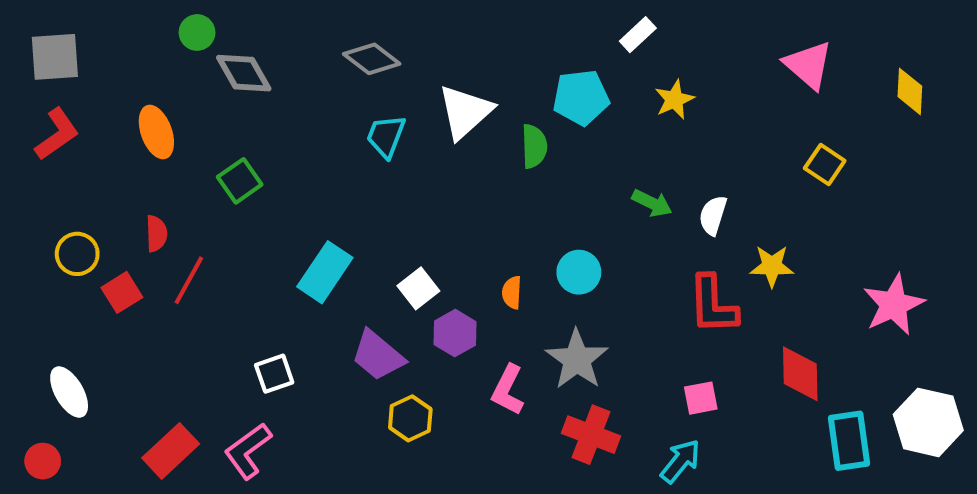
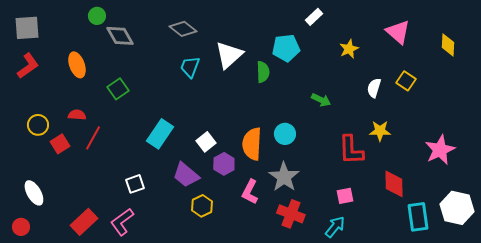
yellow star: (674, 100) -> (349, 49), moved
white semicircle: (713, 215) -> (374, 88), moved
red semicircle: (156, 234) -> (77, 115), turned -84
orange semicircle: (512, 292) -> (252, 144), size x2.0

